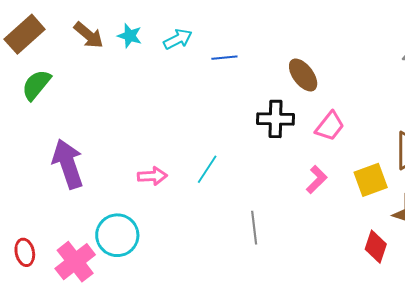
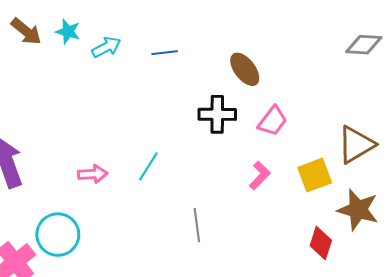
cyan arrow: (178, 39) -> (106, 47), moved

